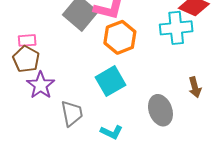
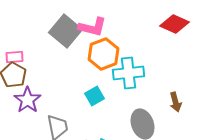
cyan cross: (176, 28) -> (129, 73), moved
cyan square: (110, 81) -> (95, 96), size x0.7

